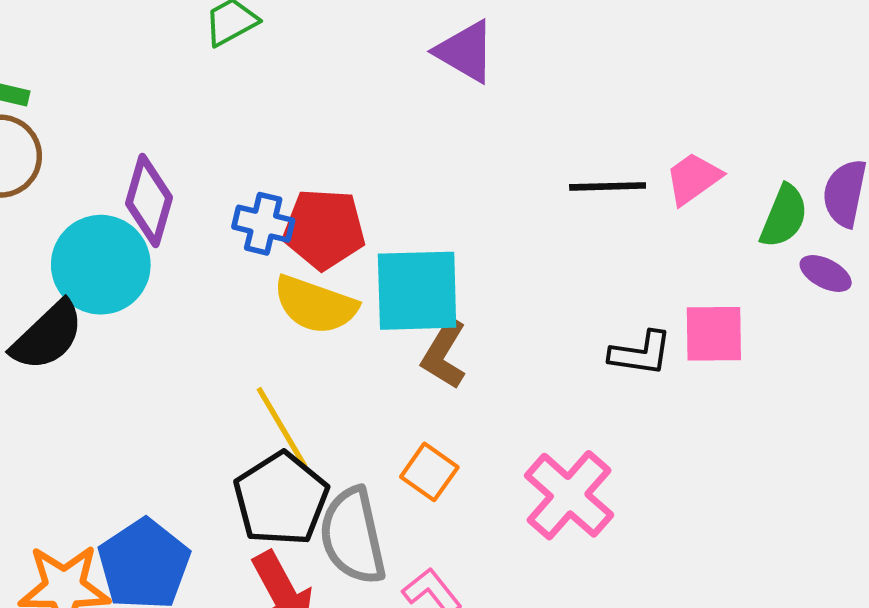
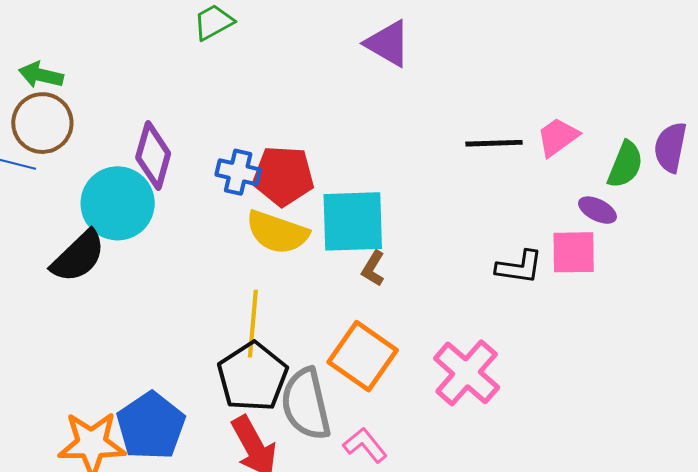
purple ellipse: (826, 274) -> (598, 210), moved
brown L-shape: (444, 354) -> (373, 268), size x0.7
yellow line: (282, 427) -> (253, 324), turned 36
orange square: (429, 472) -> (363, 356), size x1.6

